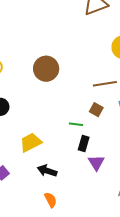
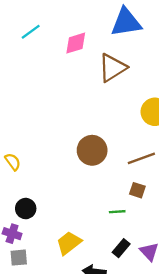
brown circle: (46, 69) -> (92, 150), moved
black rectangle: (84, 143) -> (121, 248), moved, turned 35

